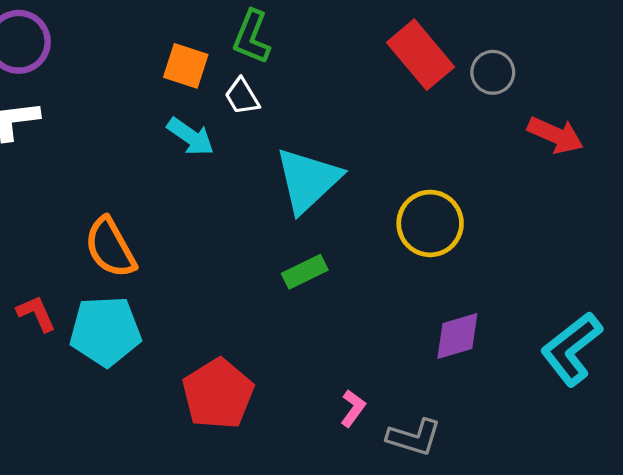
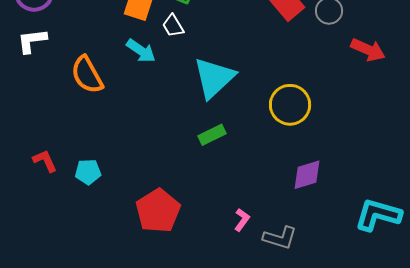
orange semicircle: (110, 248) -> (87, 75), moved
cyan pentagon: (105, 331) -> (88, 172), size x0.6
cyan L-shape: (572, 349) -> (378, 215), moved, turned 54

